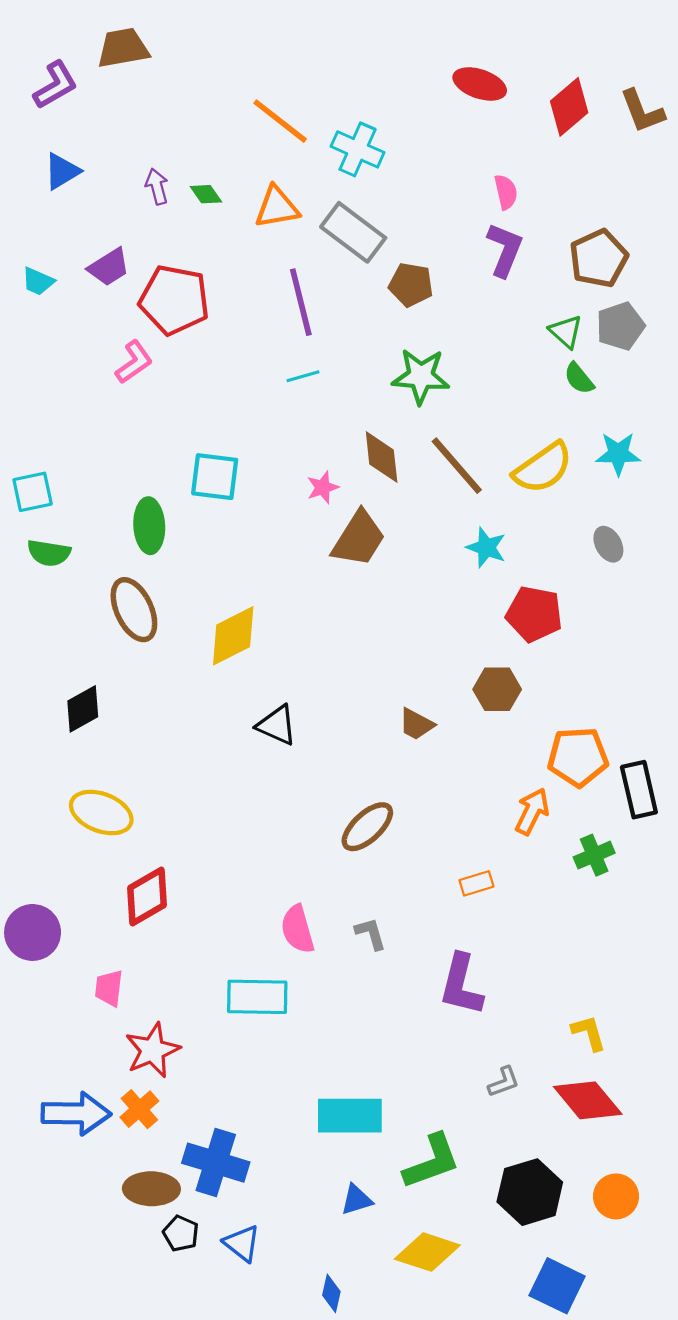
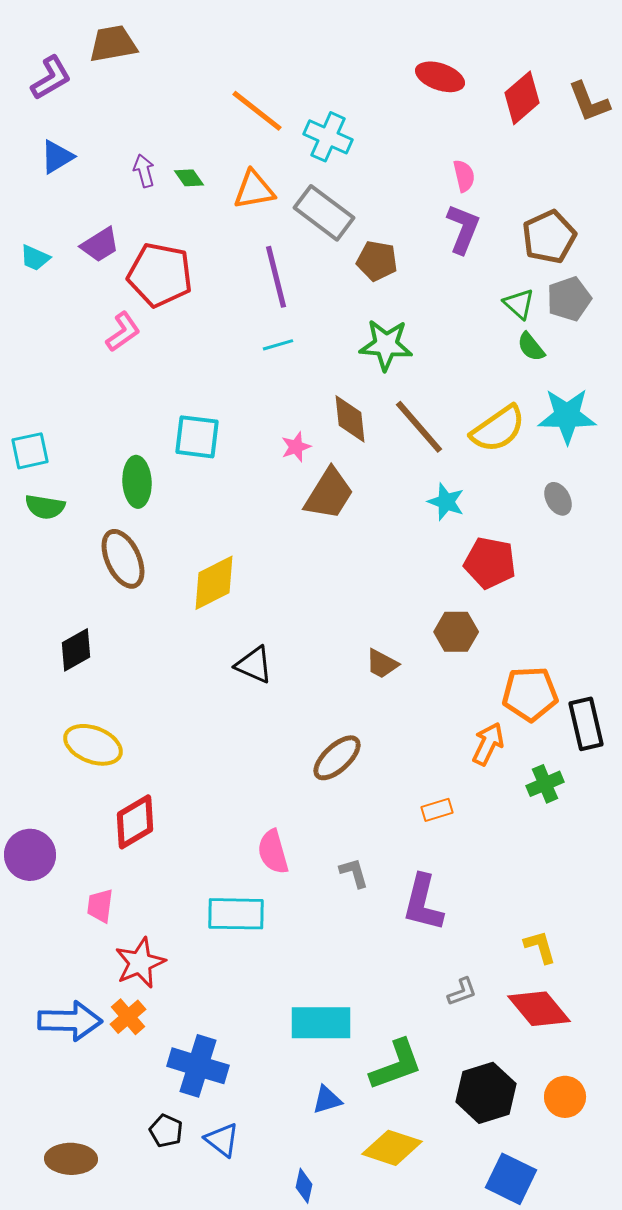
cyan star: (618, 454) -> (567, 416), size x1.4
gray L-shape: (371, 934) -> (354, 873), moved
brown ellipse: (151, 1189) -> (71, 1159), moved

